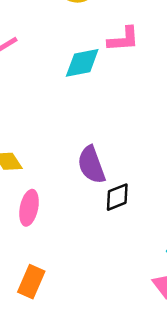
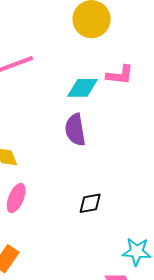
purple semicircle: (91, 165) -> (75, 130), moved

